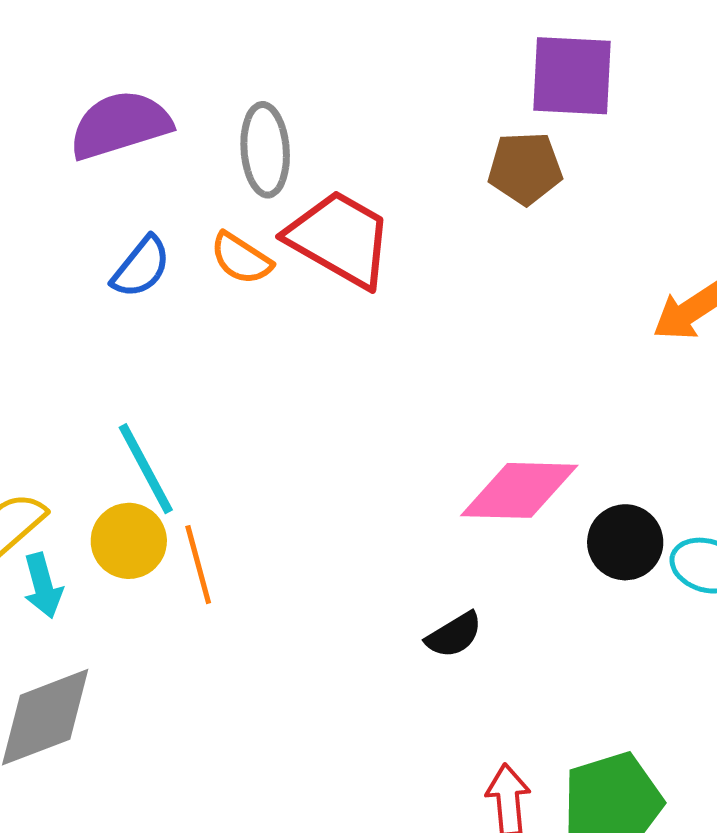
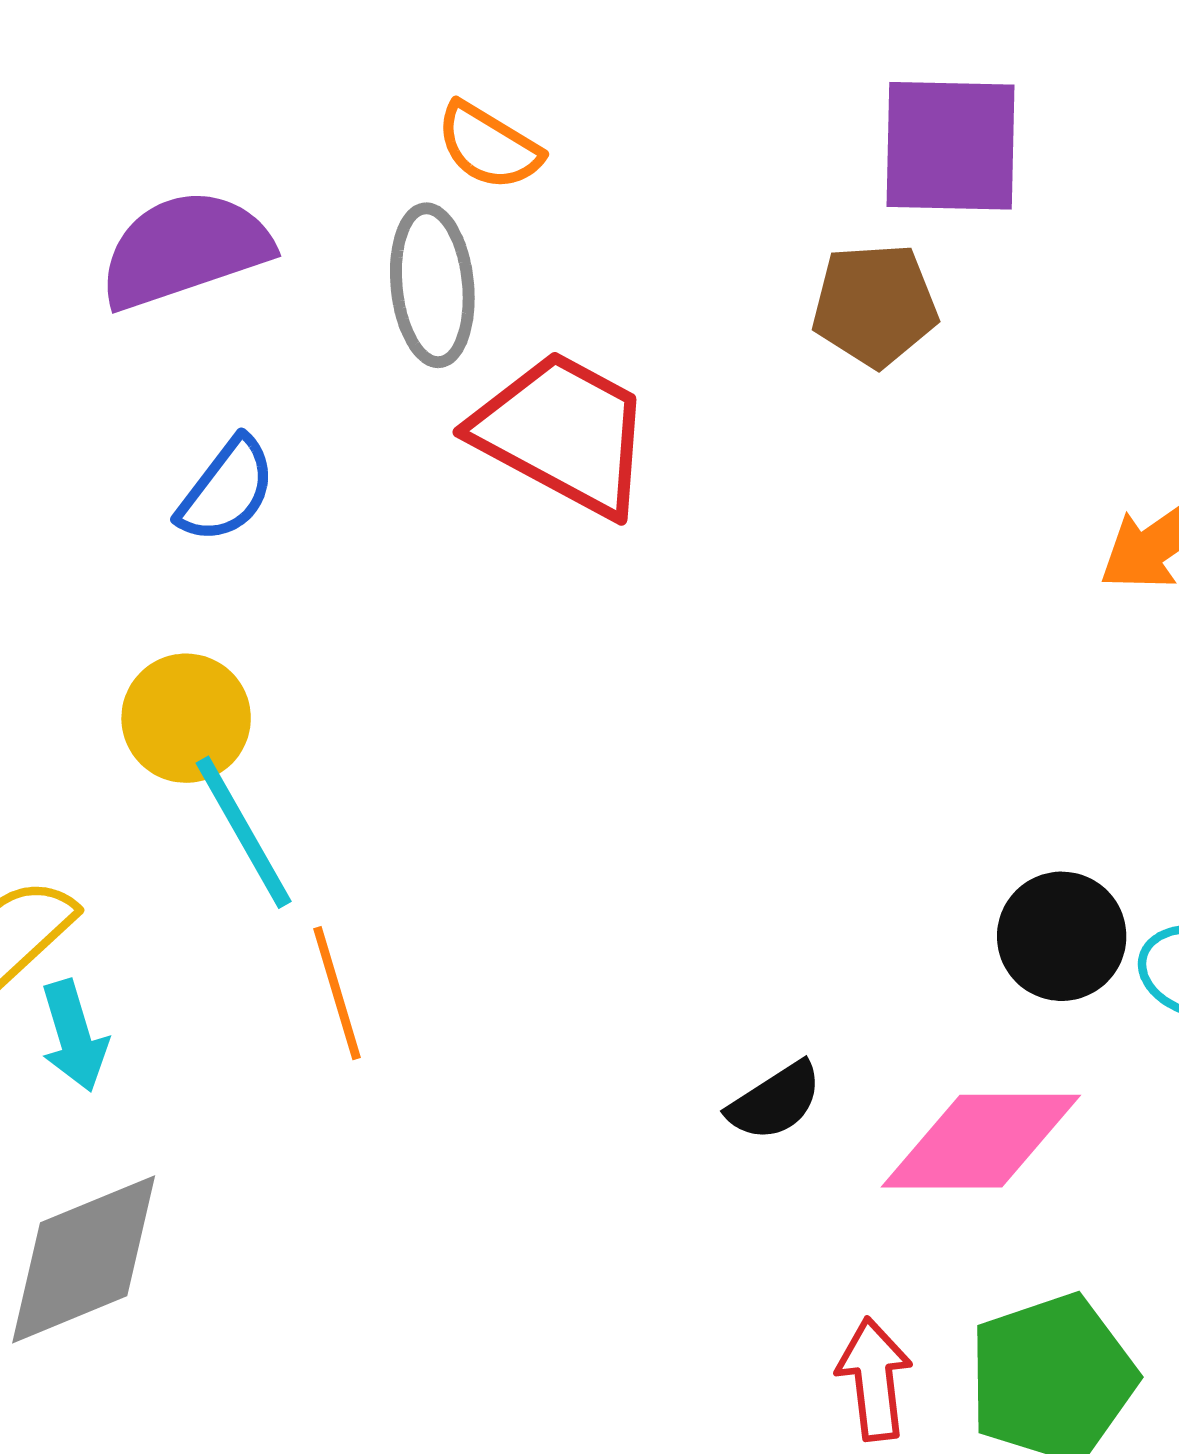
orange semicircle: (241, 259) -> (489, 146), moved
pink diamond: (519, 490) -> (981, 1141), moved
yellow circle: (129, 541) -> (186, 718), moved

